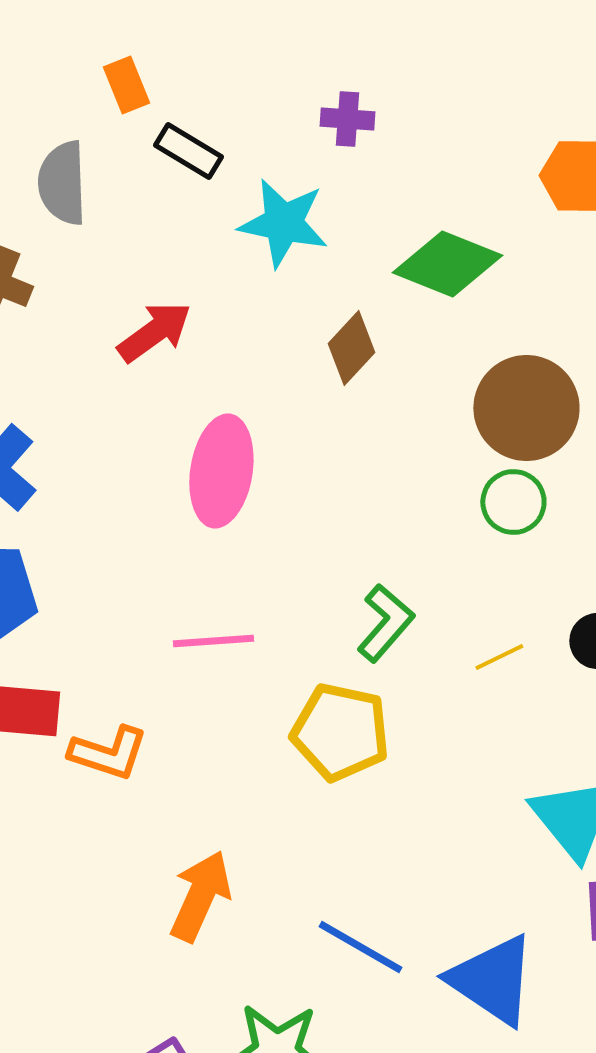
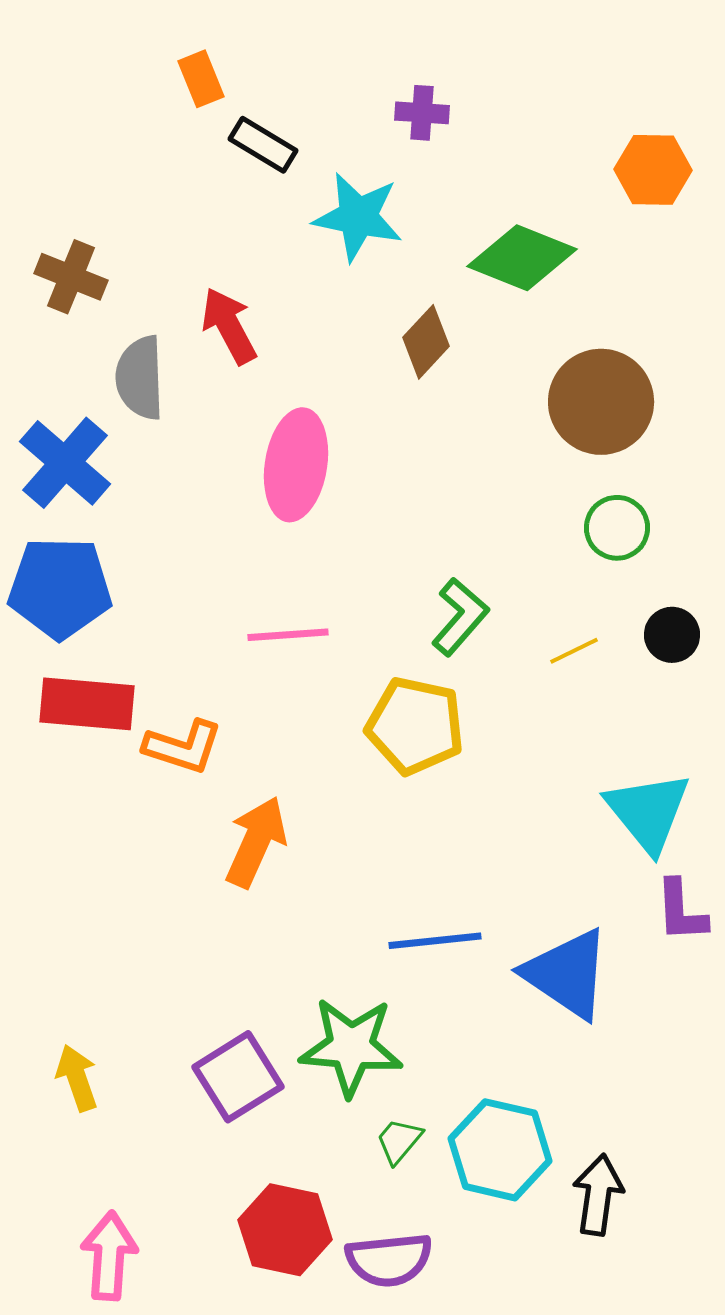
gray semicircle: (62, 183) -> (140, 378), moved
red arrow: (154, 332) -> (229, 326), turned -82
green circle: (513, 502) -> (617, 528), moved
orange arrow: (200, 896) -> (256, 842), moved
blue line: (360, 947) -> (435, 941), turned -36

